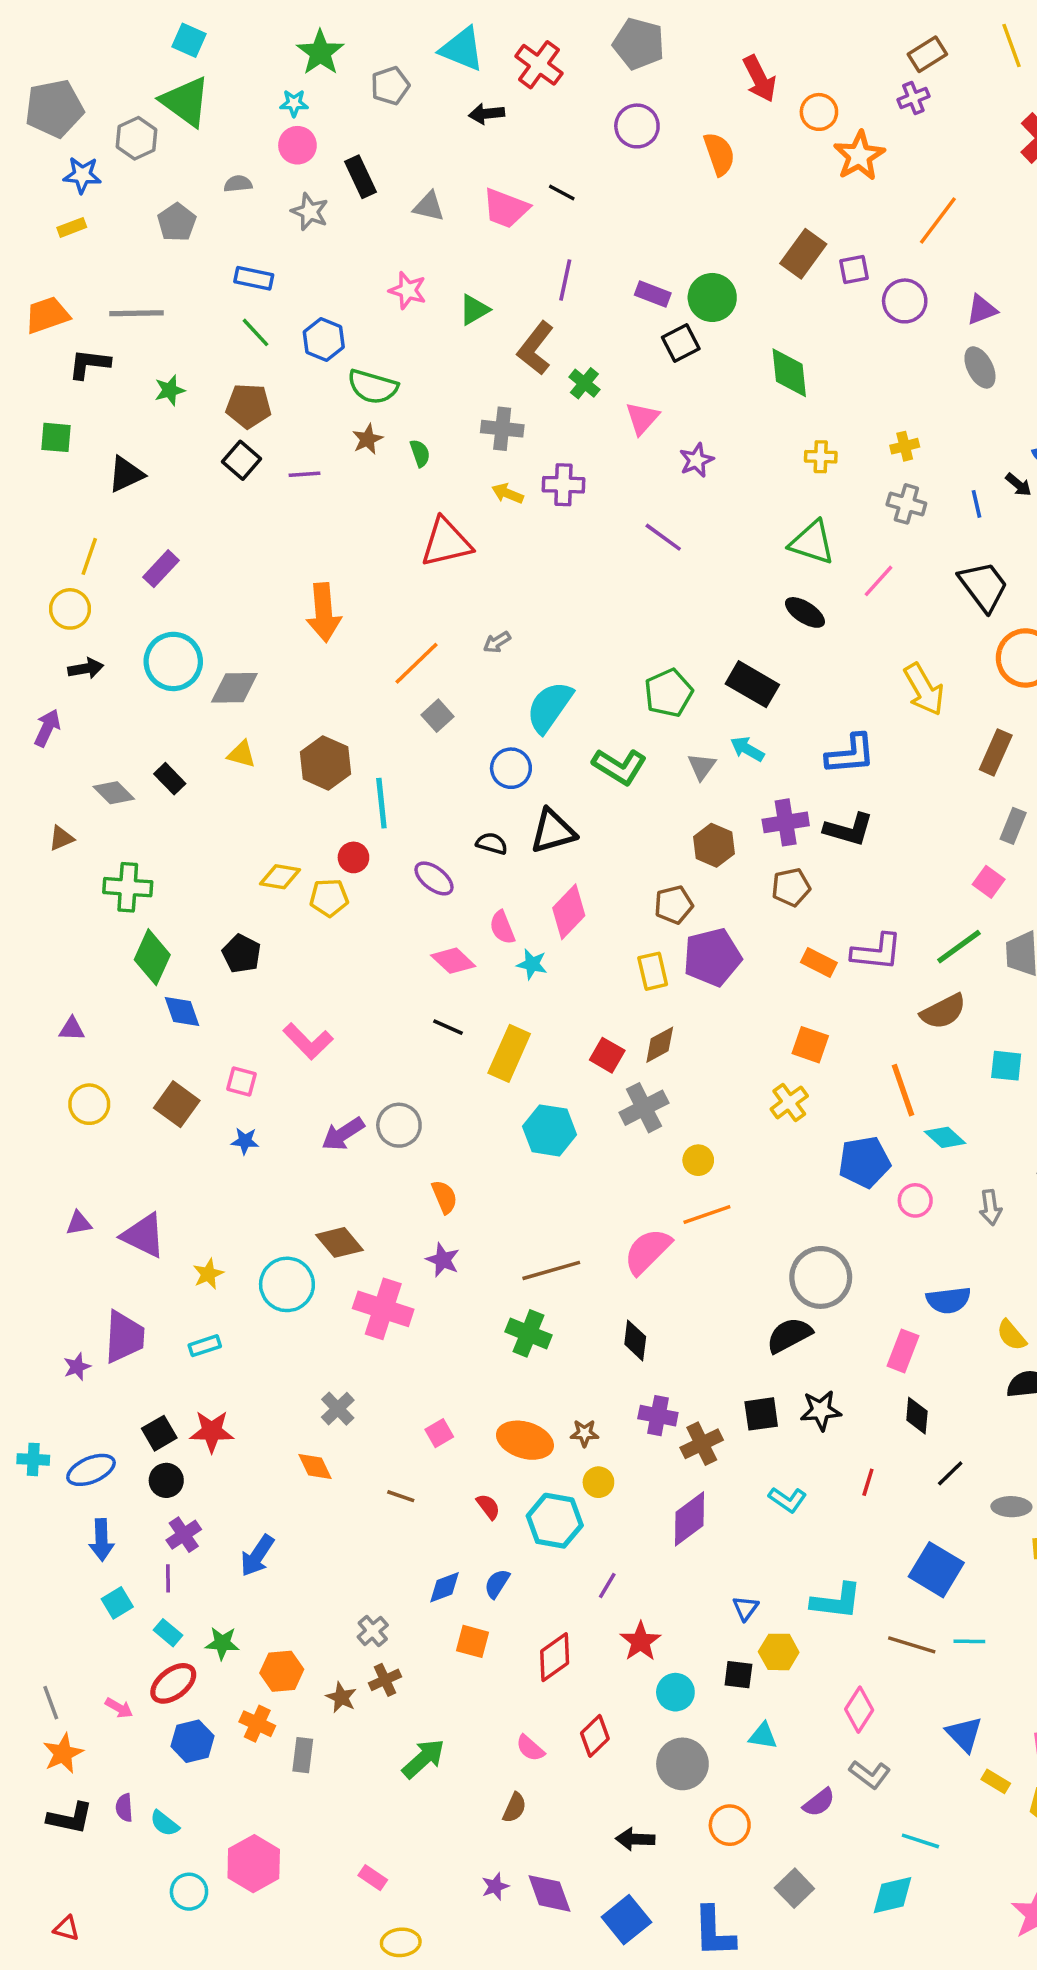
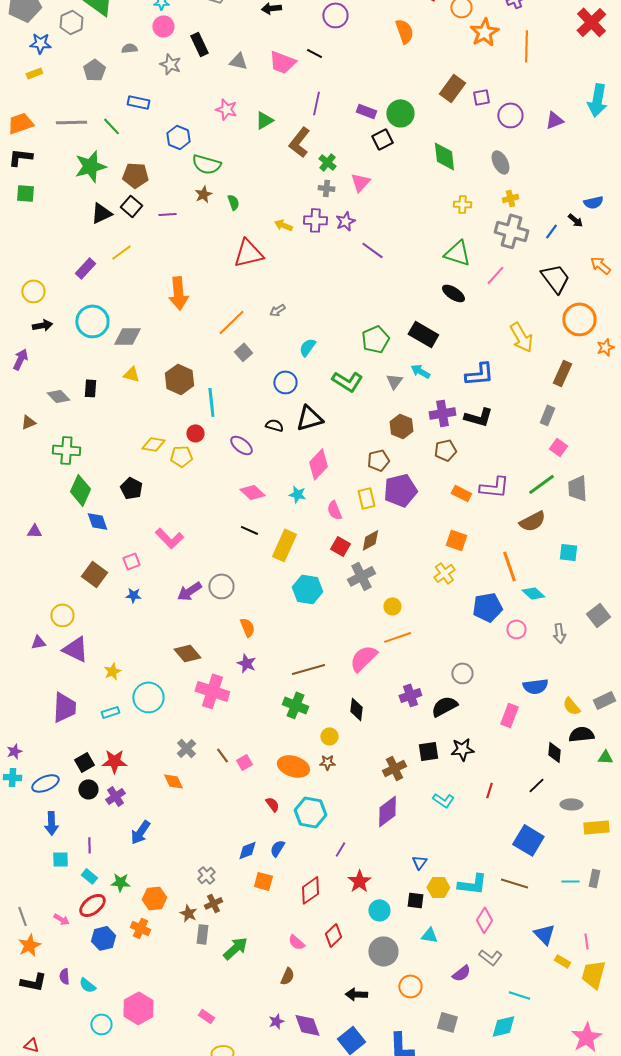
purple circle: (637, 126) -> (335, 15), moved
orange line: (938, 220) -> (526, 46), moved, turned -36
green line: (255, 332) -> (111, 126), moved
black L-shape: (89, 364) -> (20, 157), moved
gray ellipse: (980, 367) -> (500, 162), moved
green star: (170, 390) -> (90, 166), size x1.8
gray cross: (502, 429) -> (326, 188), moved, size x0.7
purple star: (696, 460) -> (345, 221), moved
black triangle: (126, 474) -> (101, 213), moved
gray cross: (906, 504) -> (511, 231), size x1.5
blue line: (976, 504) -> (551, 231), turned 49
yellow line: (89, 556) -> (121, 252), moved, turned 35
cyan semicircle: (549, 707) -> (307, 347), size x0.6
black rectangle: (170, 779) -> (90, 388), turned 48
gray rectangle: (1013, 826) -> (547, 415), moved
pink semicircle: (502, 927) -> (334, 510), moved
pink square: (241, 1081) -> (131, 561), turned -36
yellow circle: (89, 1104) -> (62, 615), moved
gray circle: (821, 1277) -> (462, 673), size x0.6
cyan circle: (287, 1284) -> (148, 697), moved
purple star: (77, 1367) -> (14, 751), moved
purple cross: (658, 1416) -> (410, 695), moved, turned -30
black diamond: (917, 1416) -> (554, 752), moved
yellow circle: (598, 1482) -> (329, 736), moved
brown line: (401, 1496) -> (222, 755), moved, turned 35
purple cross: (184, 1535) -> (115, 796), moved
cyan L-shape: (836, 1601) -> (472, 884), moved
cyan square: (117, 1603) -> (60, 859), turned 30
cyan line: (969, 1641) -> (570, 881), moved
gray rectangle: (303, 1755) -> (202, 934), moved
gray square: (794, 1888) -> (447, 1022), turned -30

